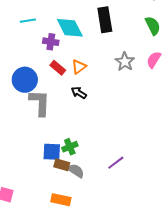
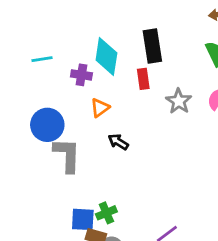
cyan line: (28, 21) -> (42, 59), moved
cyan diamond: (70, 28) -> (106, 56), turned 36
orange triangle: (79, 67) -> (100, 108), moved
red rectangle: (58, 68) -> (143, 79), moved, turned 42

